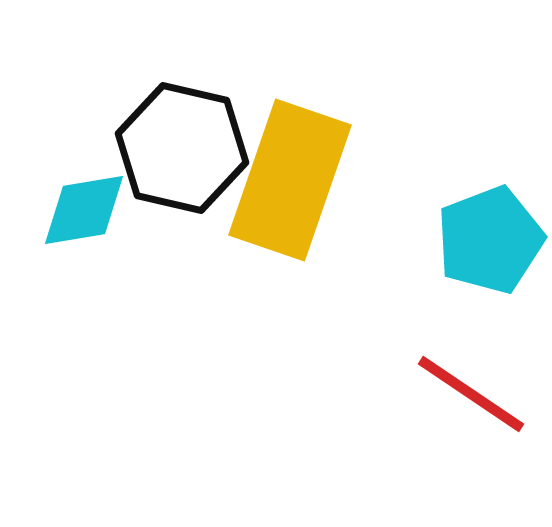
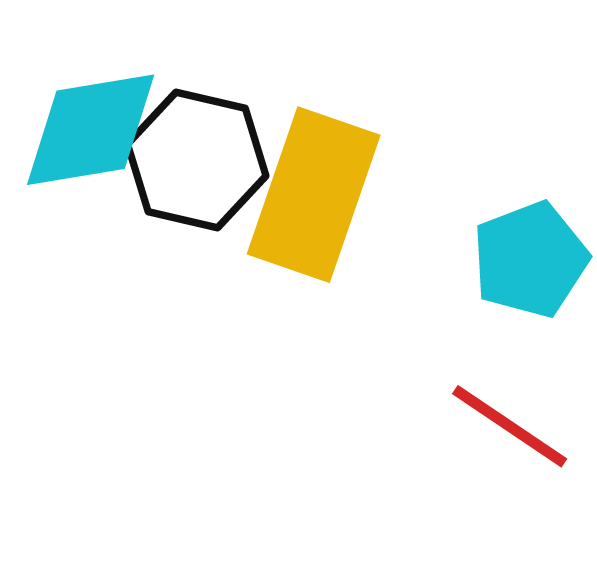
cyan diamond: (84, 210) -> (91, 130), moved, size x1.5

